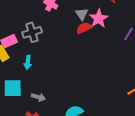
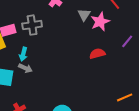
red semicircle: (84, 28) -> (97, 54), moved
gray arrow: (38, 97) -> (25, 68), moved

